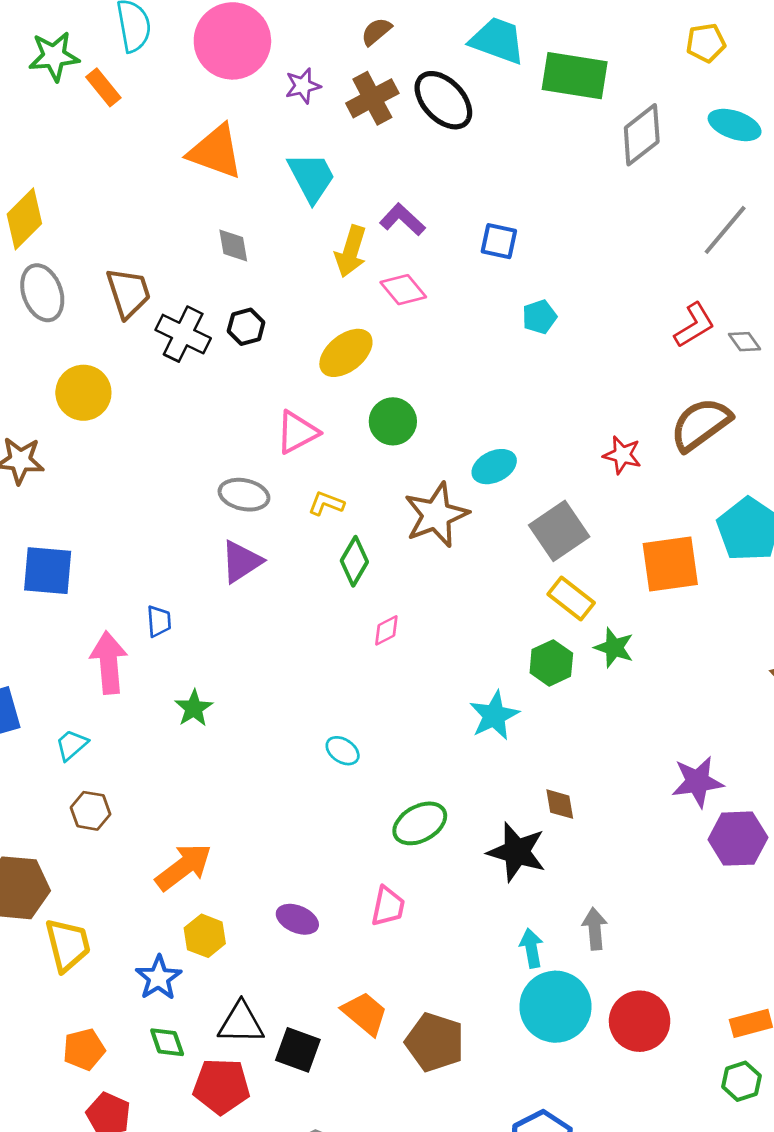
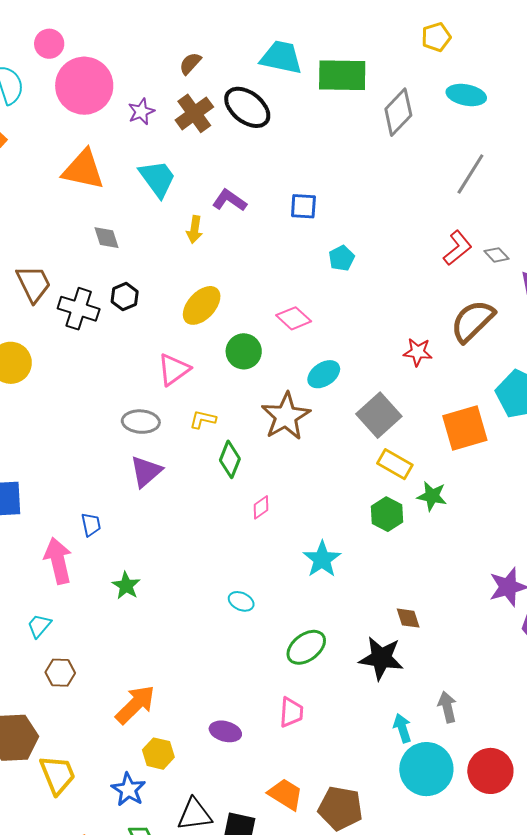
yellow arrow: (351, 251) -> (194, 229), size x0.7
pink diamond: (403, 290) -> (294, 318), moved
cyan star: (494, 715) -> (322, 559), moved

